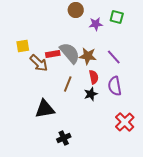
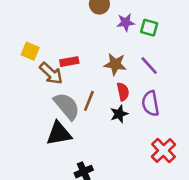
green square: (117, 17) -> (149, 28), moved
yellow square: (23, 46) -> (30, 51), turned 32
gray semicircle: (70, 53) -> (67, 106), moved

